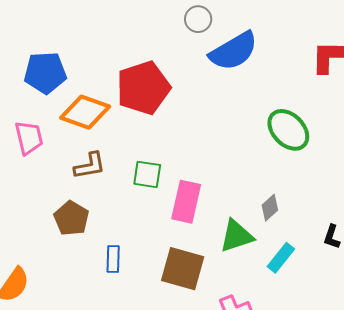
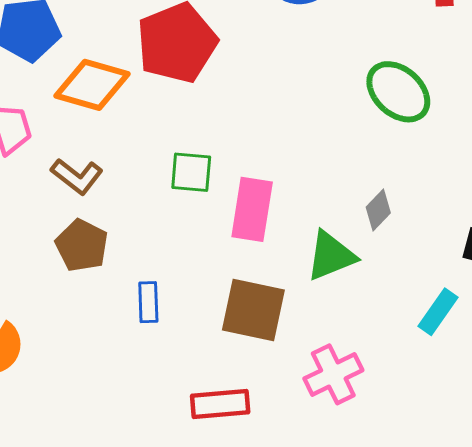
brown L-shape: (90, 166) -> (77, 176), moved, turned 52
cyan rectangle: (281, 258) -> (438, 312), moved

